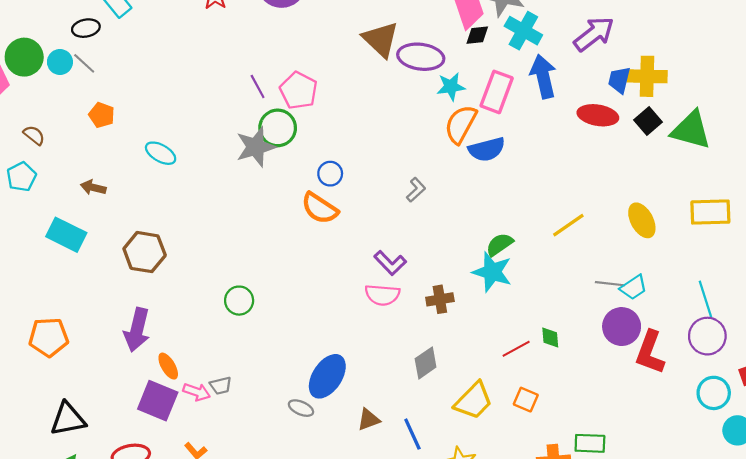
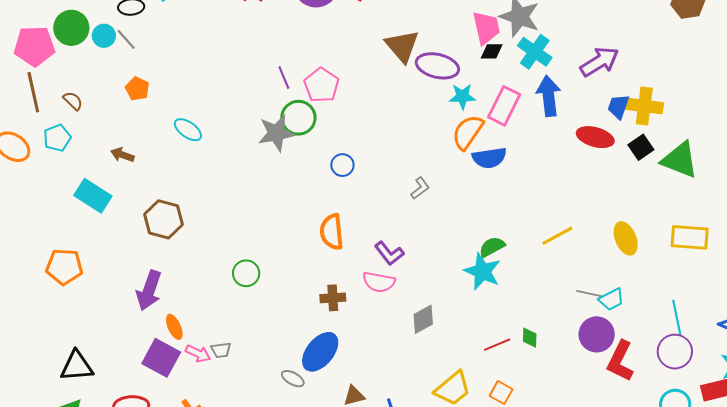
orange semicircle: (320, 208) -> (332, 232), moved, turned 45
brown cross: (440, 299) -> (333, 298), moved
orange pentagon: (49, 337) -> (64, 267), moved
gray diamond: (426, 363) -> (423, 319), moved

